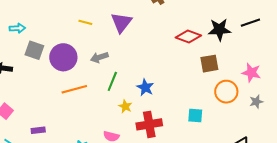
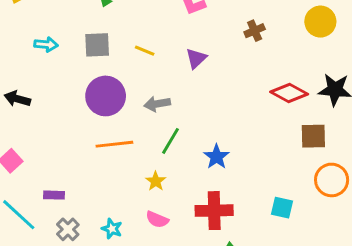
purple triangle: (121, 22) -> (196, 58), size x0.7
gray square: (34, 50) -> (97, 45), moved, turned -30
yellow star: (125, 106) -> (156, 181), moved

